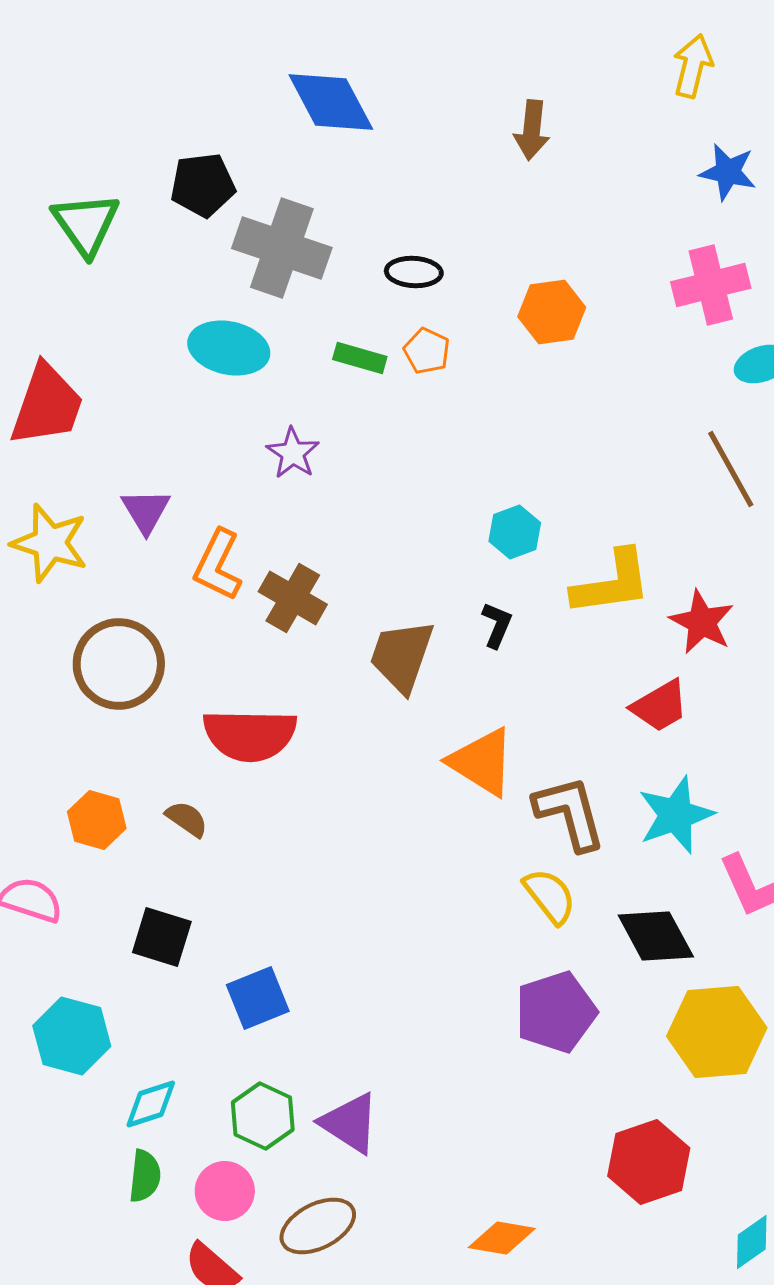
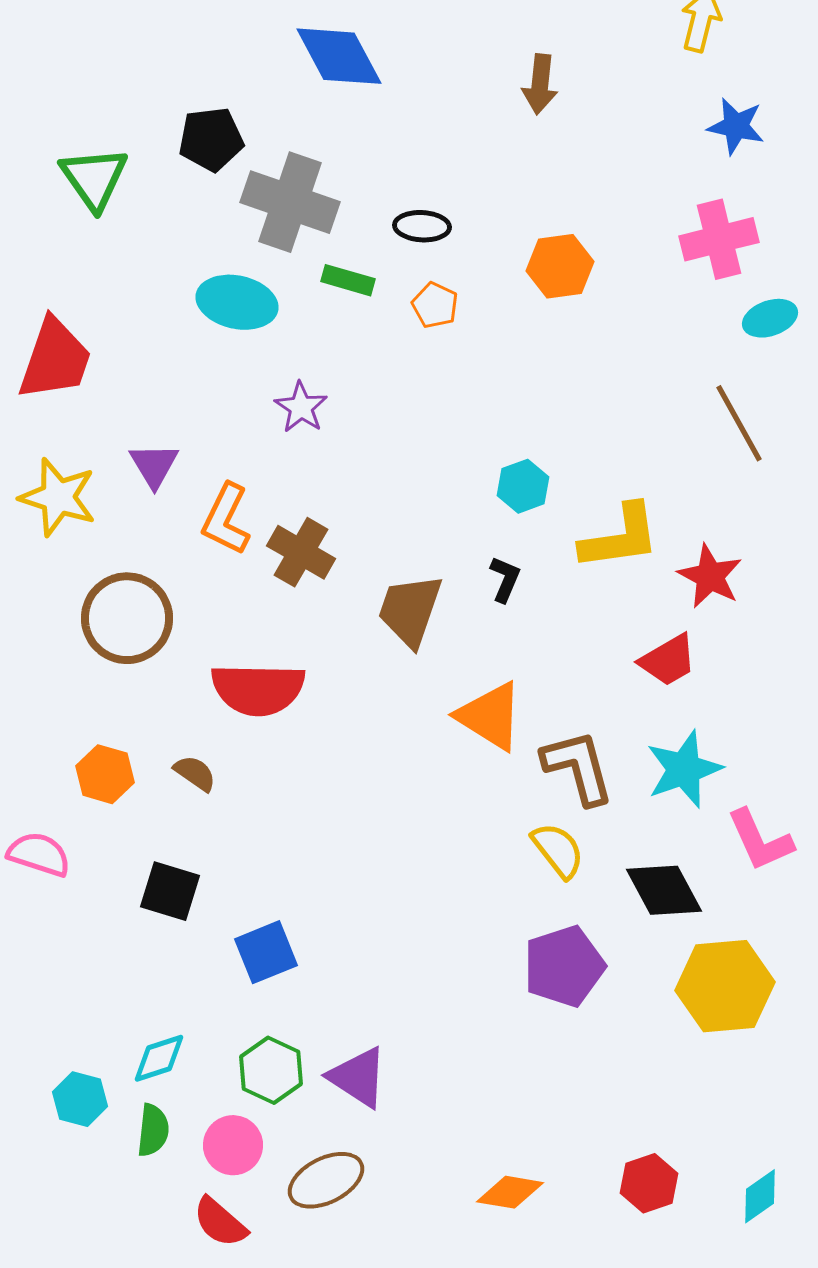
green rectangle: (360, 358) -> (348, 280), moved
cyan hexagon: (72, 1036) -> (80, 1099), moved, size x0.7
red hexagon: (649, 1162) -> (649, 1183), moved, size x0.7

